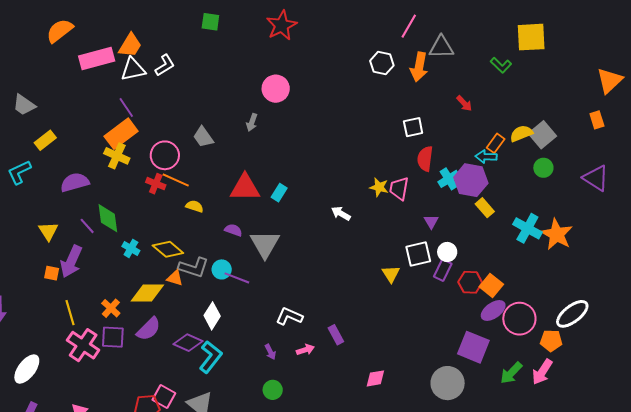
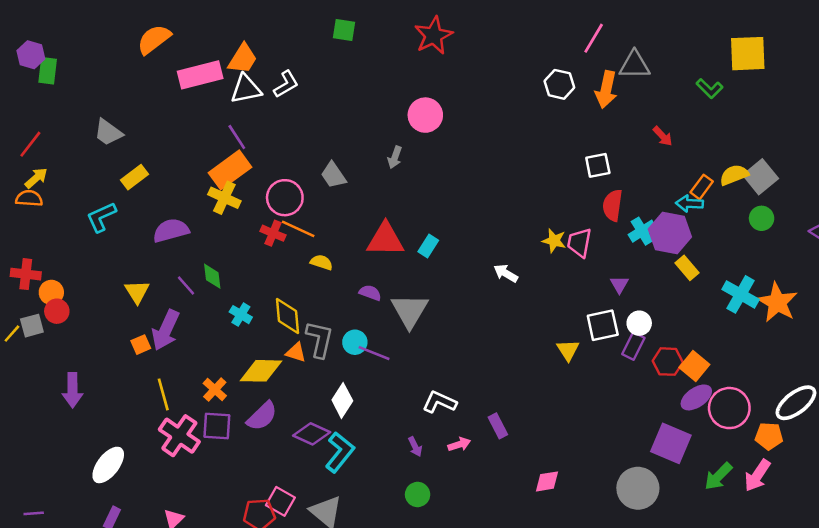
green diamond: (108, 218) -> (212, 276), size x0.7
yellow diamond: (168, 249) -> (287, 316), turned 44
gray L-shape: (194, 267) -> (320, 339), turned -96
orange square: (52, 273) -> (141, 345), turned -35

